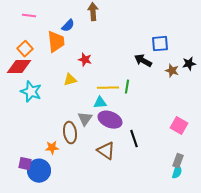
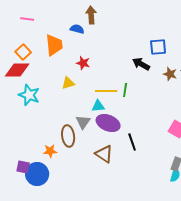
blue semicircle: (68, 26) -> (77, 29), moved, turned -120

